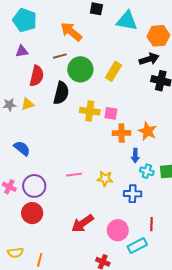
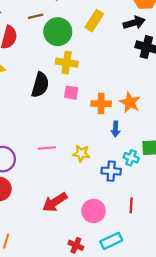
yellow rectangle: (113, 71) -> (94, 21), moved
black semicircle: (61, 93) -> (40, 85), moved
yellow cross: (90, 111) -> (67, 63), moved
pink square: (111, 113) -> (71, 93), moved
cyan cross: (147, 171) -> (131, 158), moved
cyan rectangle: (137, 246) -> (111, 241), moved

